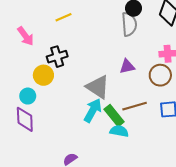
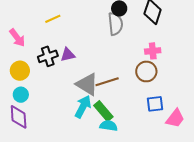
purple triangle: (127, 66) -> (68, 55), moved
yellow circle: (43, 75) -> (20, 71), moved
brown line: (135, 106) -> (107, 82), moved

